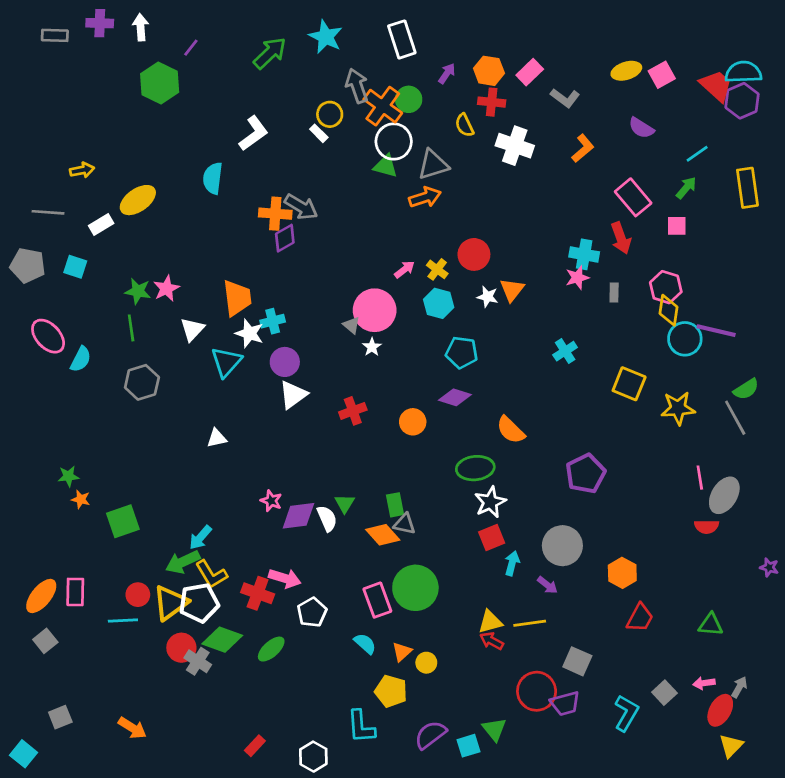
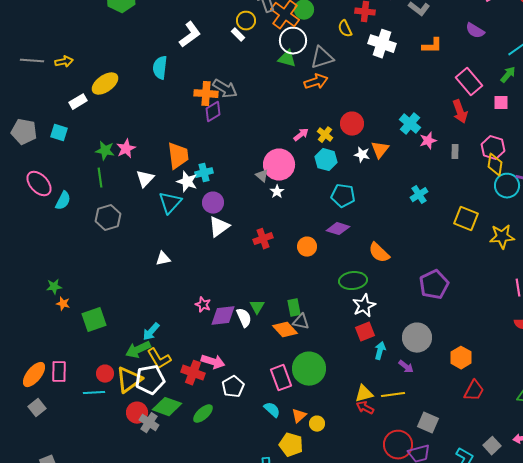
orange L-shape: (583, 148) -> (432, 46), turned 40
gray line: (48, 212) -> (32, 61), moved
cyan cross: (584, 254) -> (410, 124), moved, turned 30

